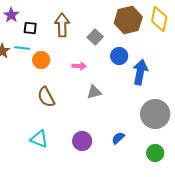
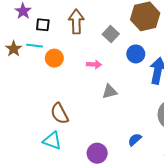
brown semicircle: (46, 97) -> (60, 113), moved
purple circle: (82, 141) -> (97, 153), moved

